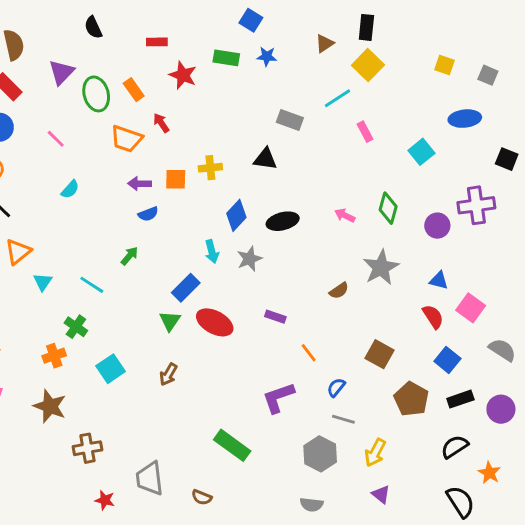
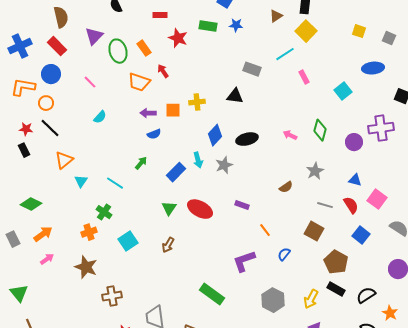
gray star: (381, 267) -> (315, 171), size x0.7
blue rectangle: (186, 288) -> (176, 172), moved
black rectangle: (460, 399) -> (336, 289), moved, turned 48
gray line: (343, 419) -> (325, 205), moved

